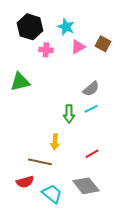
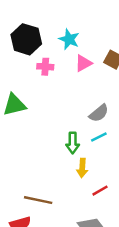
yellow arrow: (55, 142) -> (82, 168), moved

